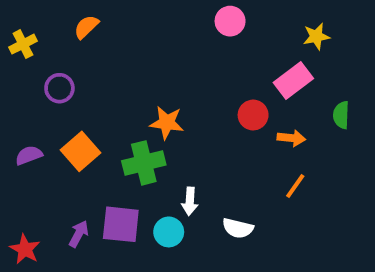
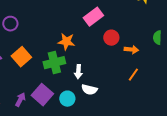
pink rectangle: (293, 81) -> (93, 17), moved
white arrow: (190, 201) -> (78, 72), moved
purple square: (121, 224) -> (42, 95), turned 35
white semicircle: (238, 228) -> (89, 90), moved

